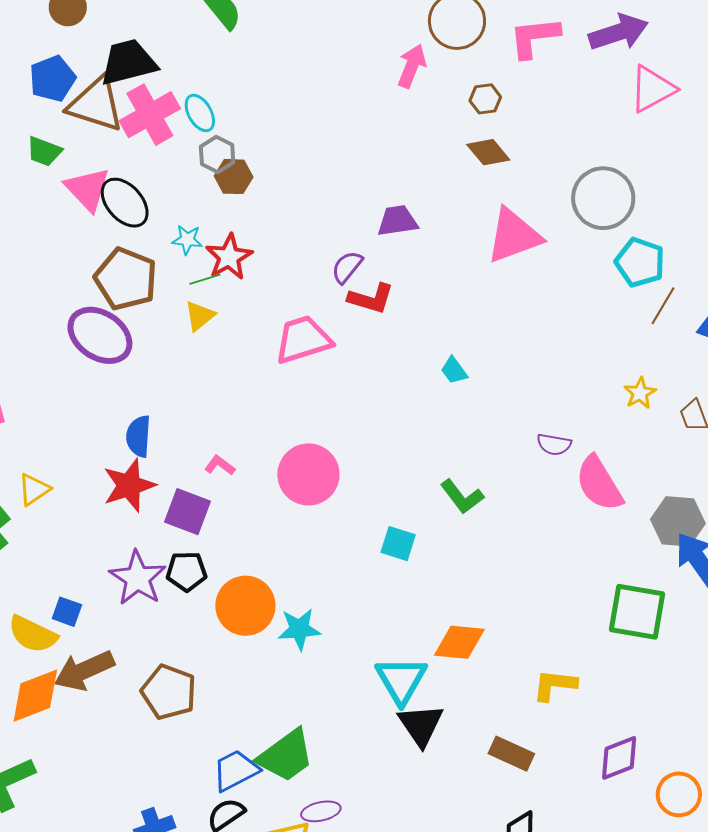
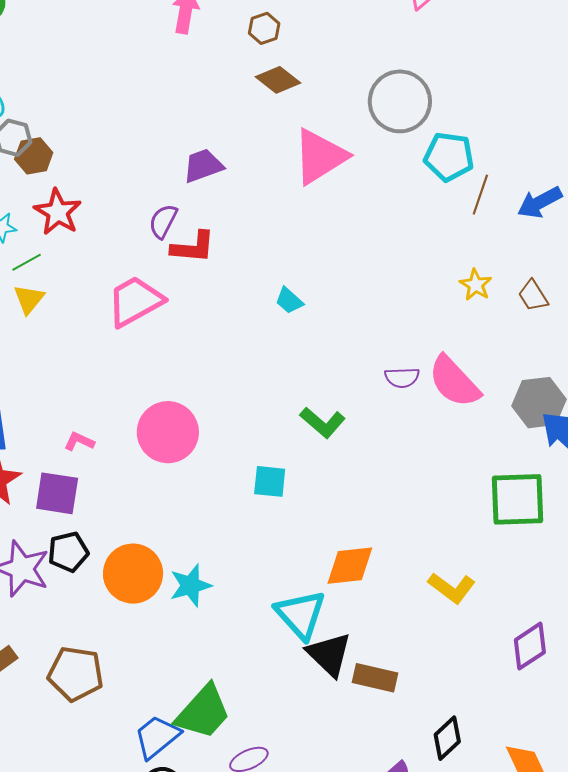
red star: (229, 257) -> (58, 212), moved
purple semicircle: (554, 444) -> (402, 378), moved
yellow L-shape: (555, 685) -> (452, 588), turned -138
brown rectangle: (511, 754) -> (375, 678), moved

